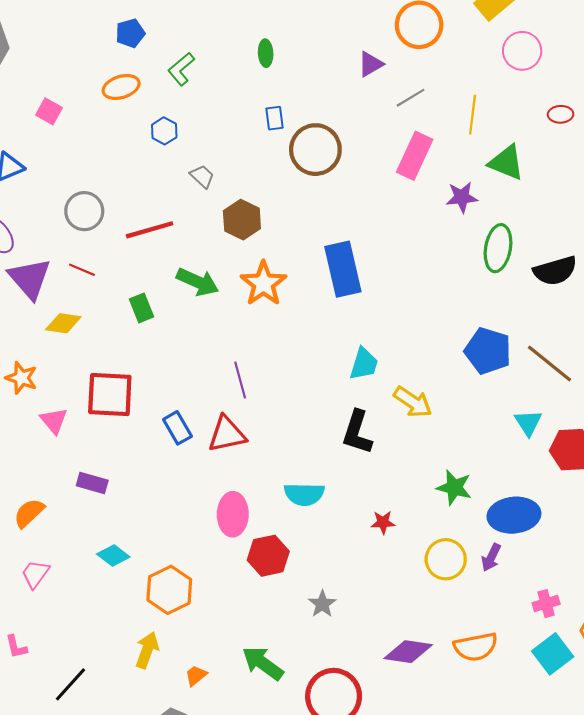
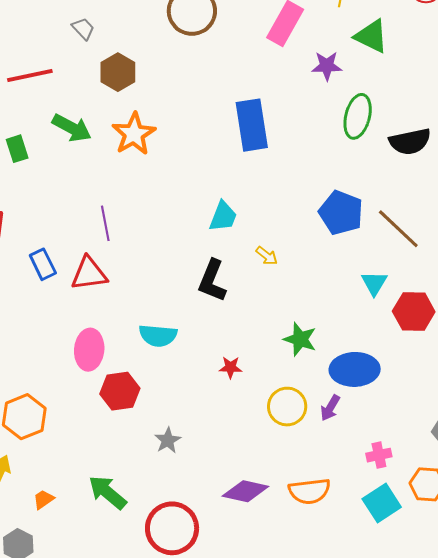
blue rectangle: (343, 269) -> (252, 125), moved
yellow arrow: (413, 402) -> (267, 256), size x0.6

